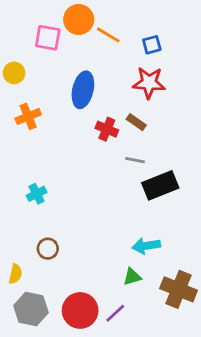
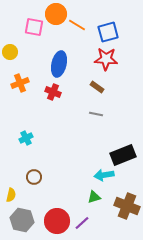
blue square: (152, 45) -> (108, 32), size x1.5
red cross: (107, 129) -> (53, 92), moved
black rectangle: (160, 185) -> (123, 155), moved

